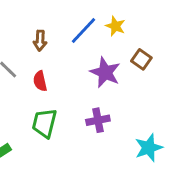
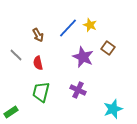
brown arrow: (40, 41) -> (38, 35), turned -32
purple cross: (98, 120) -> (78, 90), turned 35

